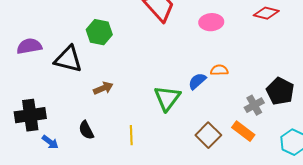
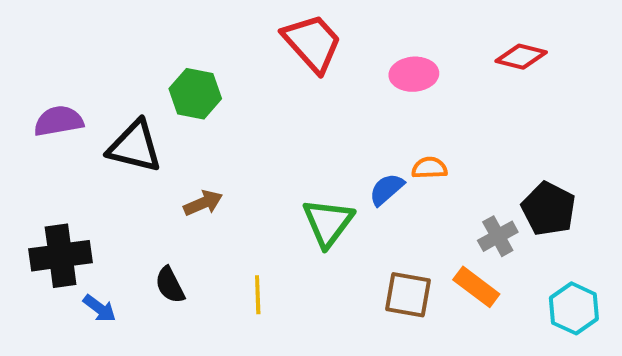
brown square: (208, 135) -> (408, 295), turned -35

